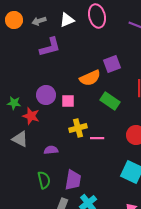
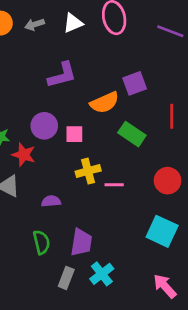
purple L-shape: (50, 47) -> (62, 75), moved

